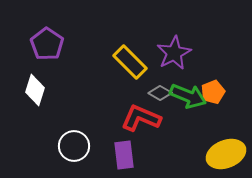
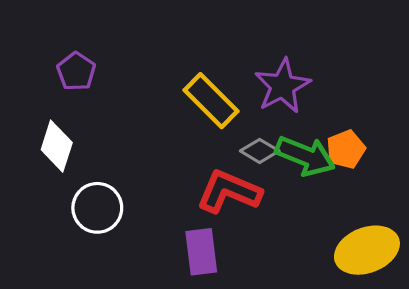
purple pentagon: (47, 44) -> (76, 71), size x0.7
white circle: (74, 146) -> (97, 208), moved

